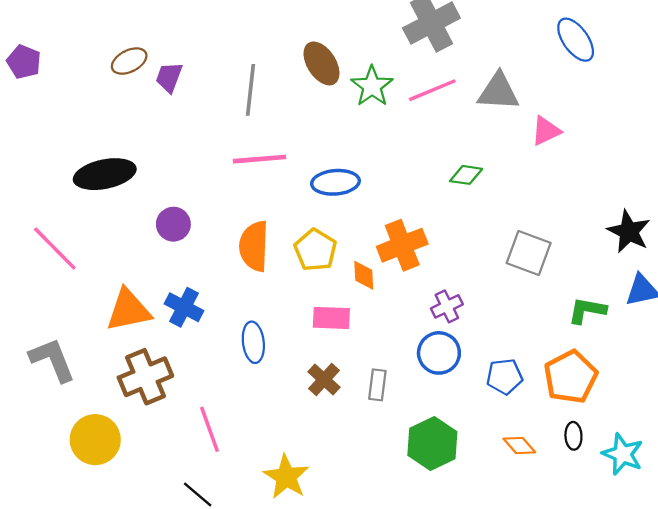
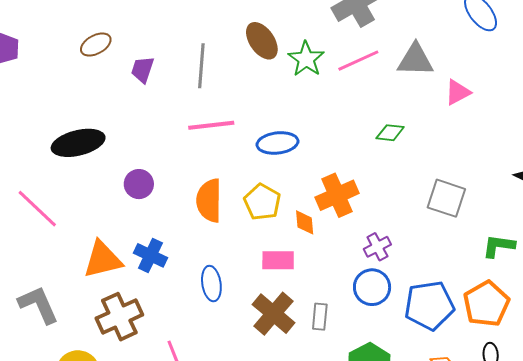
purple trapezoid: (169, 77) -> (142, 70), moved
blue pentagon: (505, 376) -> (429, 306), size x1.6
brown cross: (324, 380) -> (274, 314), size x1.5

